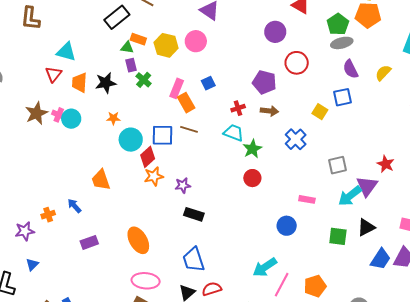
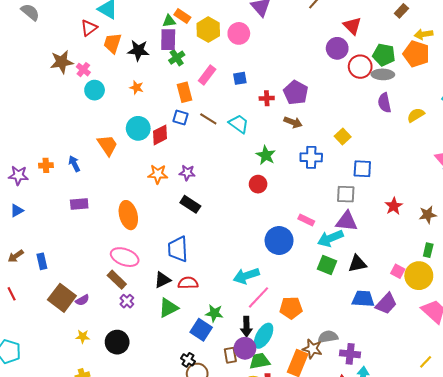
green pentagon: (338, 24) -> (384, 55), turned 30
purple circle: (275, 32) -> (337, 48), moved
green triangle: (127, 47) -> (169, 21), turned -32
red circle: (297, 63) -> (360, 67), moved
purple rectangle: (131, 65) -> (168, 40), size x1.5
blue square: (342, 97) -> (362, 169), moved
orange rectangle: (186, 103) -> (185, 92), moved
red cross: (238, 108) -> (267, 98), moved
cyan circle: (71, 119) -> (95, 90), moved
cyan trapezoid: (234, 133) -> (239, 124), moved
blue square: (162, 135) -> (180, 118), size x0.7
blue cross: (296, 139) -> (311, 157), turned 30
cyan circle: (131, 140) -> (138, 128), moved
green star: (252, 149) -> (266, 155), turned -30
orange star: (154, 176) -> (158, 174), moved
orange trapezoid: (101, 180) -> (107, 145), turned 150
purple triangle: (367, 186) -> (347, 221), moved, turned 45
cyan arrow: (350, 196) -> (330, 238), moved
blue circle: (287, 226) -> (279, 241), size x1.4
blue trapezoid: (381, 259) -> (363, 299), turned -135

